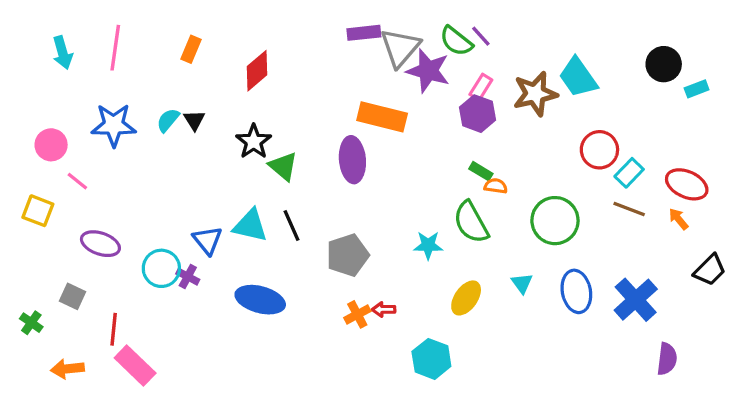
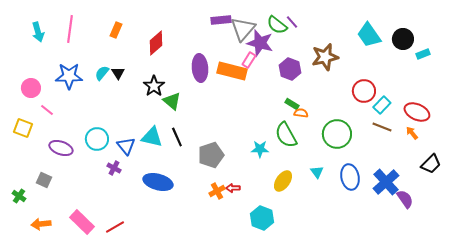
cyan trapezoid: (578, 77) -> (369, 35), moved
pink rectangle: (481, 87) -> (249, 60), moved
purple ellipse: (352, 160) -> (200, 68), moved
cyan circle: (161, 268) -> (97, 139), moved
red line: (114, 329) -> (115, 227), moved, turned 54
purple semicircle: (667, 359) -> (405, 199), moved, turned -42

